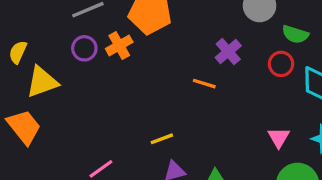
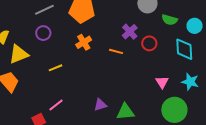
orange cross: (119, 45) -> (84, 42), moved
red circle: (281, 64) -> (149, 43), moved
yellow line: (162, 139) -> (56, 68), moved

